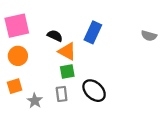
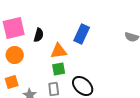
black semicircle: (55, 36) -> (39, 35), moved, turned 80
orange triangle: (67, 51) -> (59, 51), turned -36

